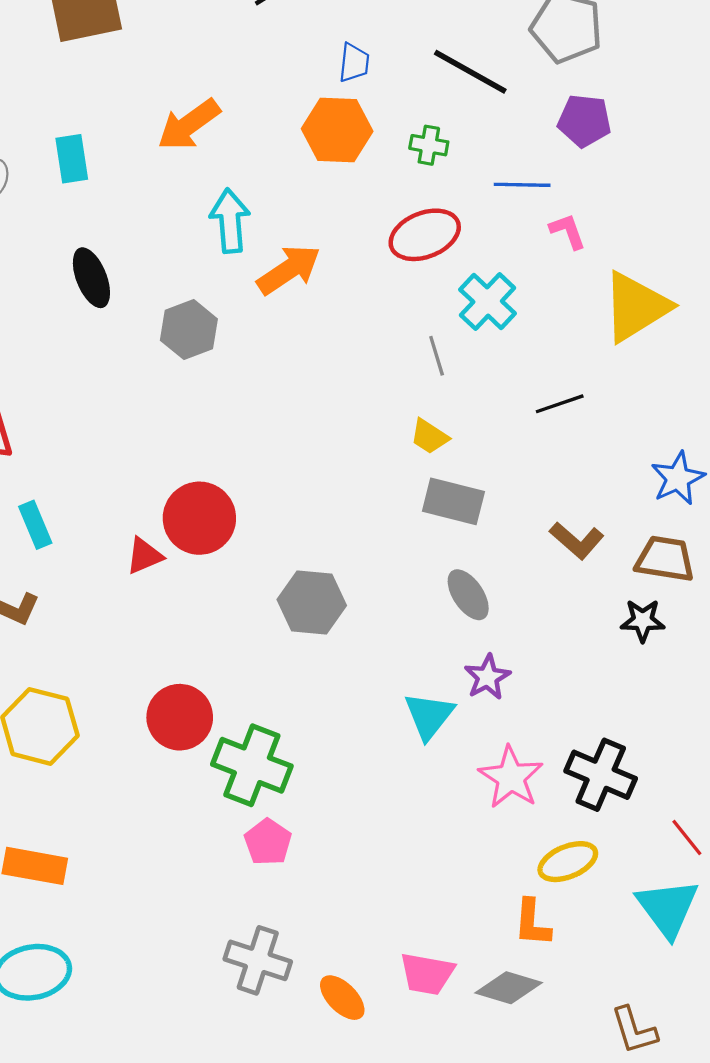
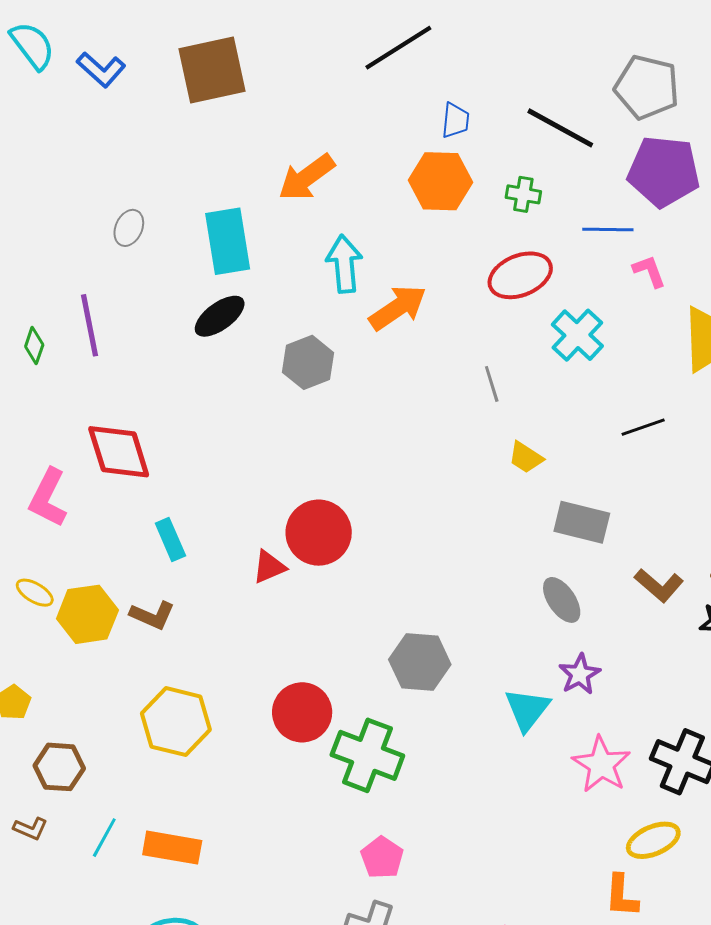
purple pentagon: (584, 121) -> (664, 171), size x1.5
cyan rectangle: (72, 159) -> (228, 241), moved, size x1.5
black ellipse: (91, 278) -> (220, 316), turned 76
gray line: (437, 356) -> (492, 384), moved
gray rectangle: (453, 501) -> (582, 522), moved
brown L-shape: (577, 540) -> (659, 585), moved
gray hexagon: (312, 603) -> (420, 662), moved
pink pentagon: (268, 842) -> (382, 857), moved

